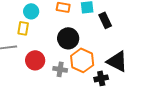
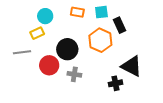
yellow rectangle: (23, 28) -> (37, 33), turned 56
black circle: (68, 38) -> (67, 49), moved
orange hexagon: (82, 60) -> (100, 40), moved

